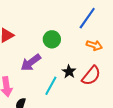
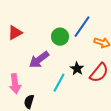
blue line: (87, 18) -> (82, 27), moved

